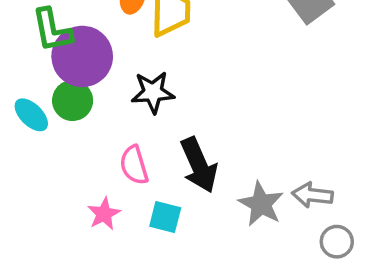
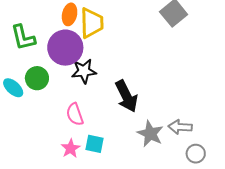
purple circle: (82, 56) -> (65, 48), moved
black arrow: (199, 165) -> (126, 96), moved
pink star: (104, 214) -> (71, 148), moved

